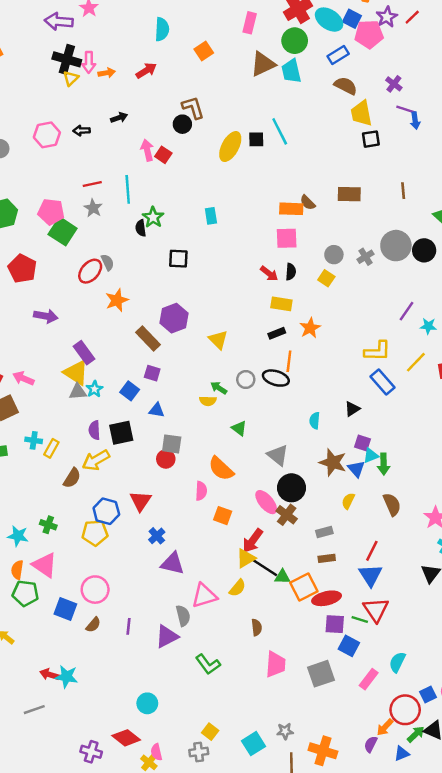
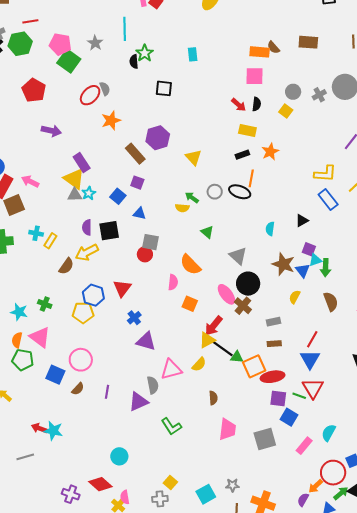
red line: (92, 184) -> (30, 21), moved

